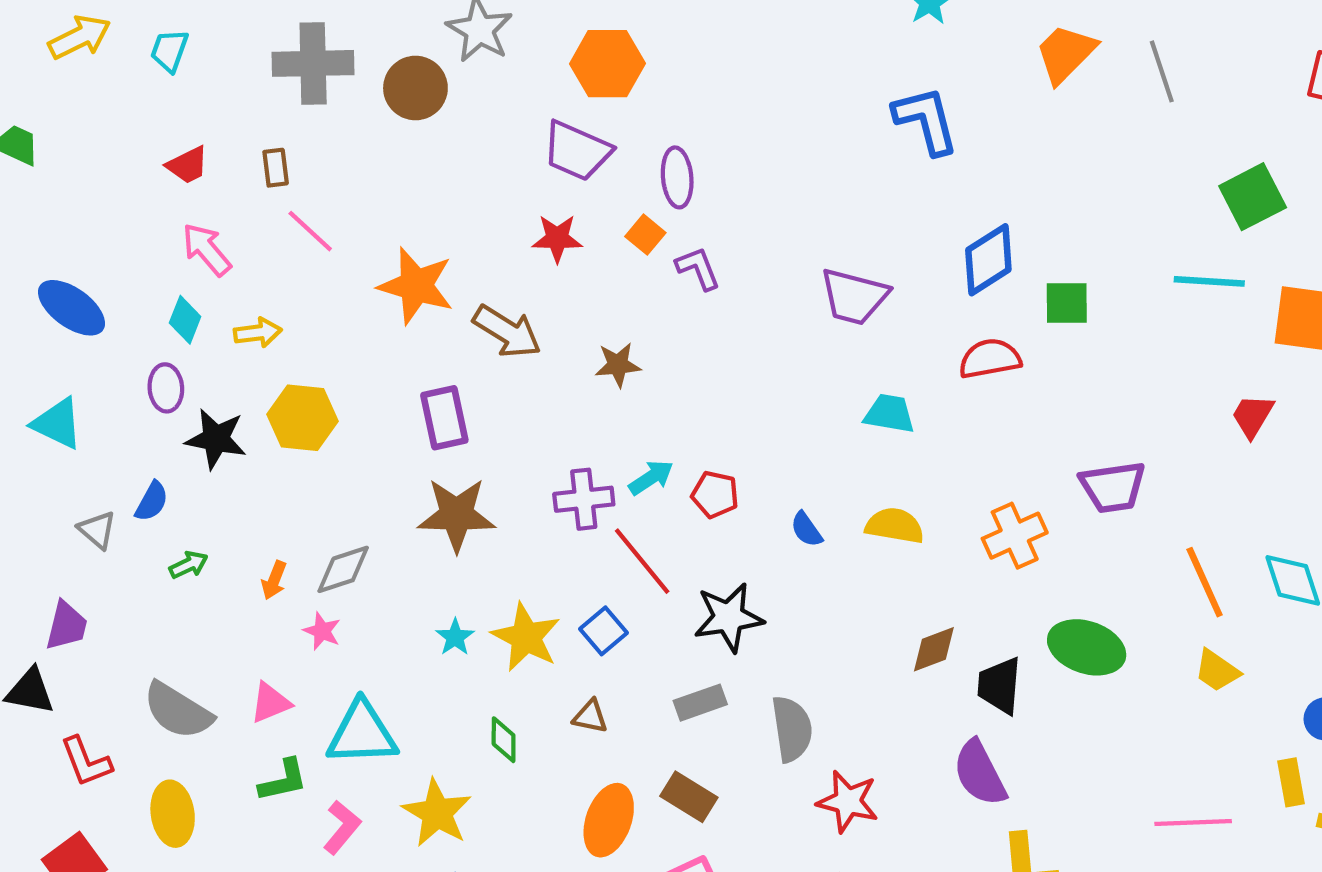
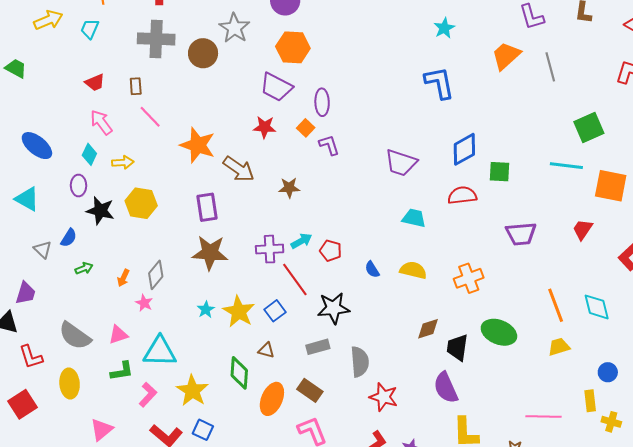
purple trapezoid: (1113, 487) -> (521, 234), moved
gray diamond: (343, 569) -> (156, 275), turned -36
yellow trapezoid: (1217, 671) -> (559, 347), turned 125
green diamond: (504, 740) -> (239, 373), moved, size x1.5

